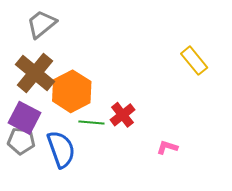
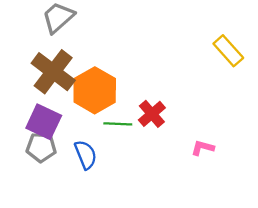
blue semicircle: (61, 149) -> (86, 155), size x0.7

